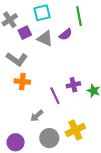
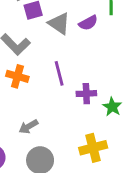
purple line: (55, 96) -> (59, 73), moved
yellow cross: (75, 130) -> (93, 148), moved

